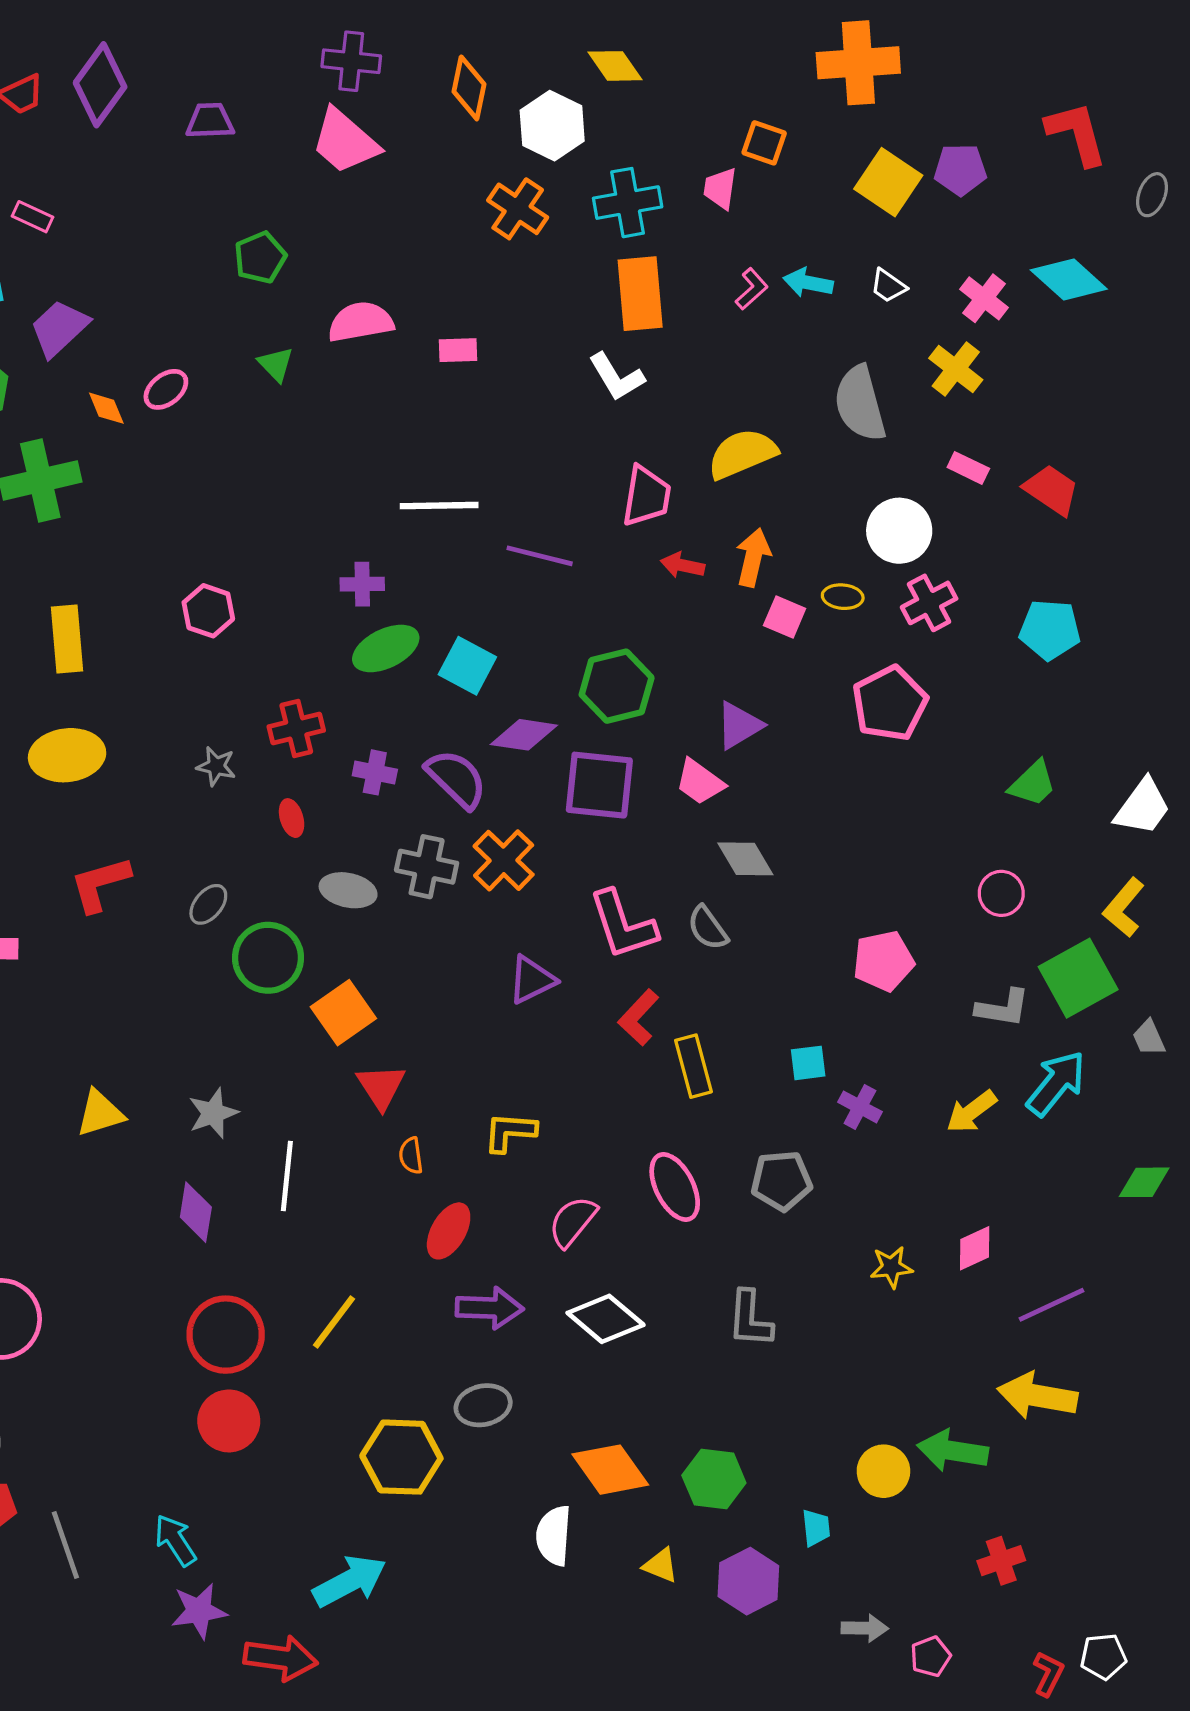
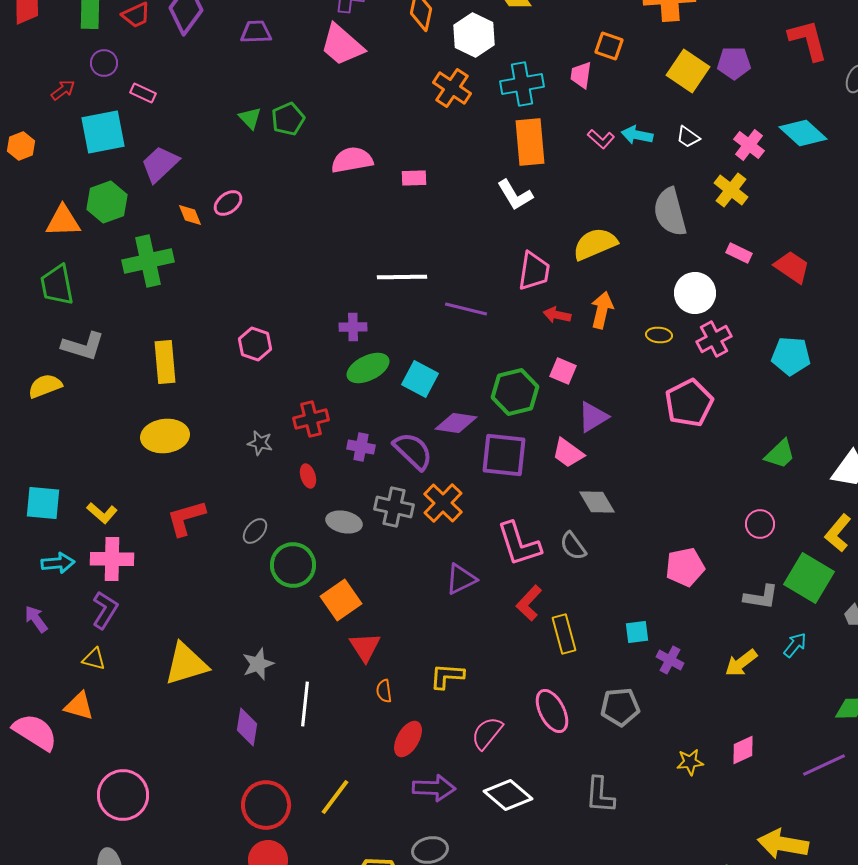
pink L-shape: (752, 289) -> (601, 139), turned 84
green triangle: (276, 364) -> (250, 118), moved
pink square: (785, 617) -> (563, 371), moved
green square: (1078, 978) -> (809, 578), turned -30
cyan arrow: (1056, 1083) -> (795, 645), size x0.6
yellow triangle: (100, 1113) -> (186, 664), size x1.4
purple line: (1051, 1305) -> (824, 765), moved

